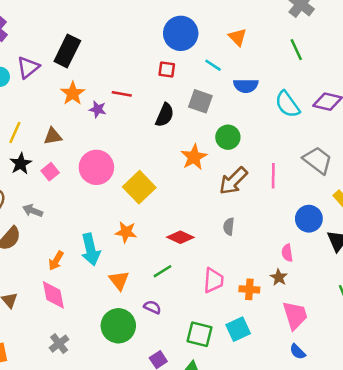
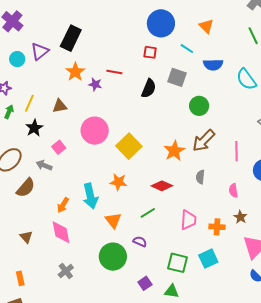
orange star: (194, 157) -> (174, 151), moved
pink square: (50, 172) -> (59, 147), moved
pink line: (273, 176) -> (237, 151), moved
pink semicircle: (287, 253) -> (233, 191), moved

